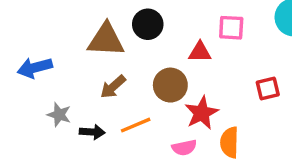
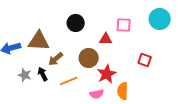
brown triangle: (106, 40) -> (39, 41), moved
red square: (268, 89) -> (145, 60), turned 32
black arrow: (92, 132) -> (43, 74), moved, turned -120

